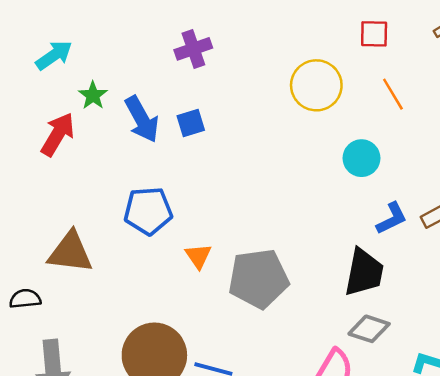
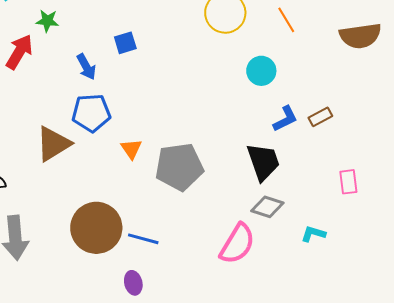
green star: (93, 95) -> (47, 21), turned -30
blue arrow: (142, 119) -> (86, 67), moved, size x0.7
brown triangle: (70, 252) -> (53, 144), moved, turned -39
black trapezoid: (364, 272) -> (263, 162), turned -30

